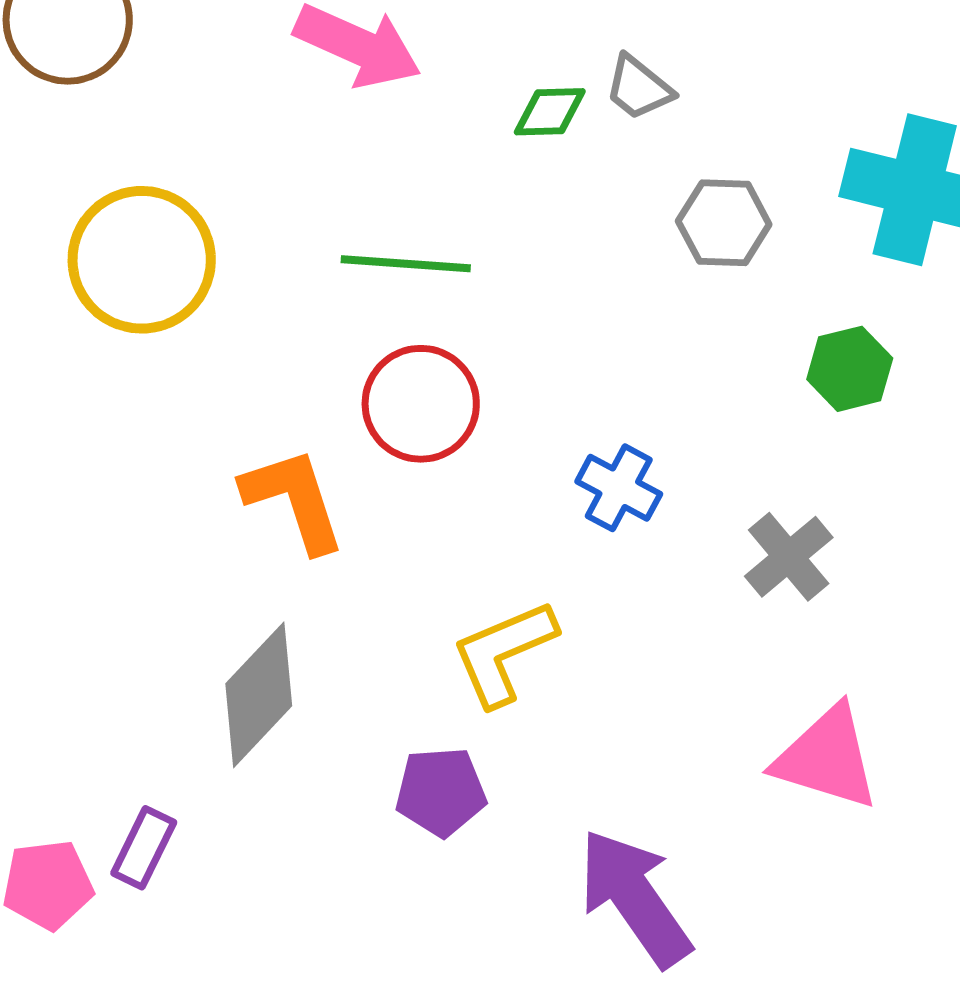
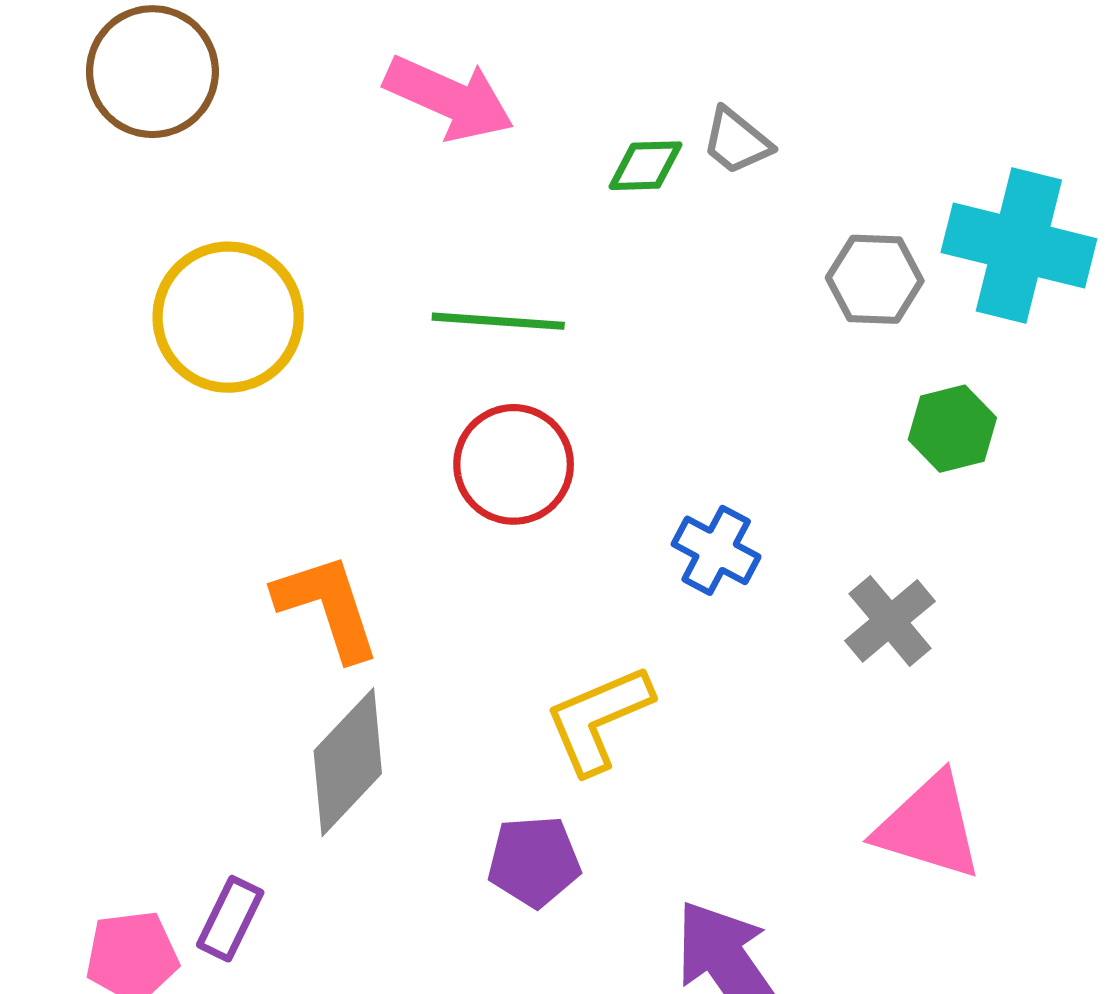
gray hexagon: (724, 223) -> (875, 279), moved
orange L-shape: (294, 500) -> (327, 607), moved

